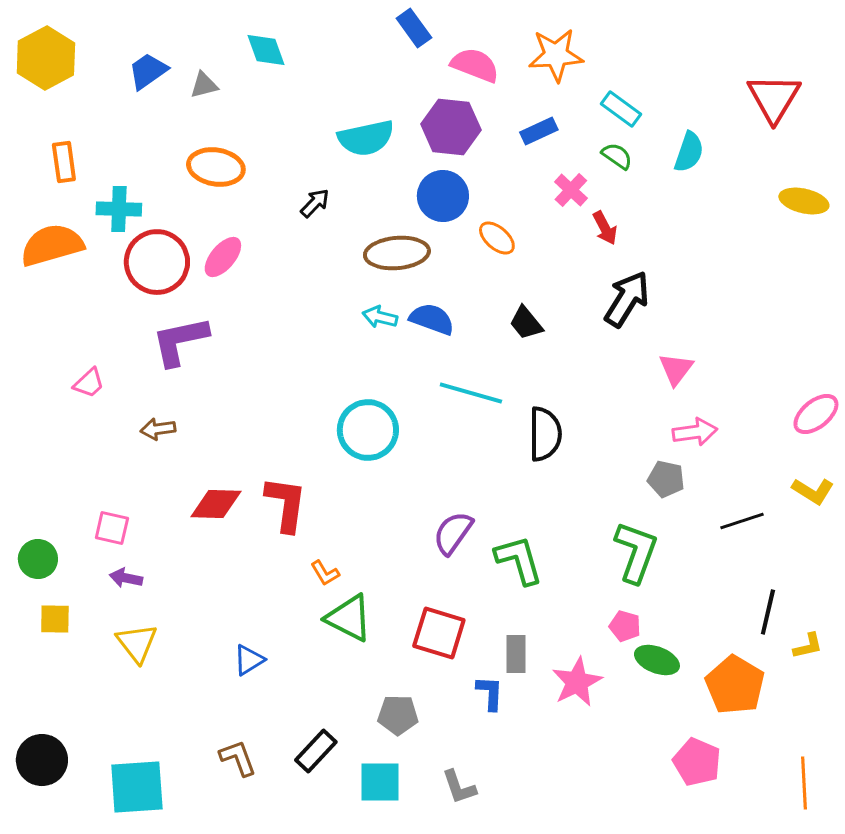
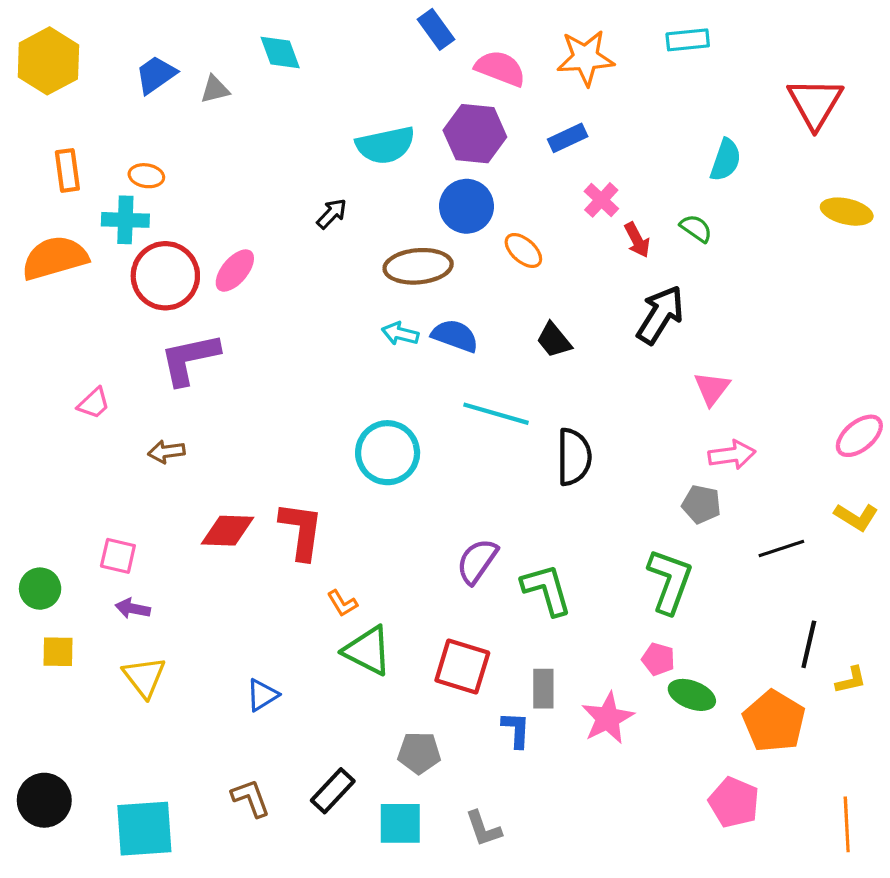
cyan rectangle: (621, 109) -> (688, 40), moved, turned -42
green semicircle: (617, 156) -> (696, 228), moved
orange ellipse: (216, 167) -> (146, 176), moved, size x0.6

